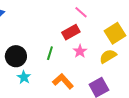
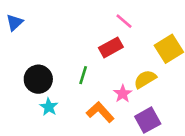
pink star: (80, 51) -> (123, 94), moved
yellow semicircle: (108, 56) -> (145, 79), moved

